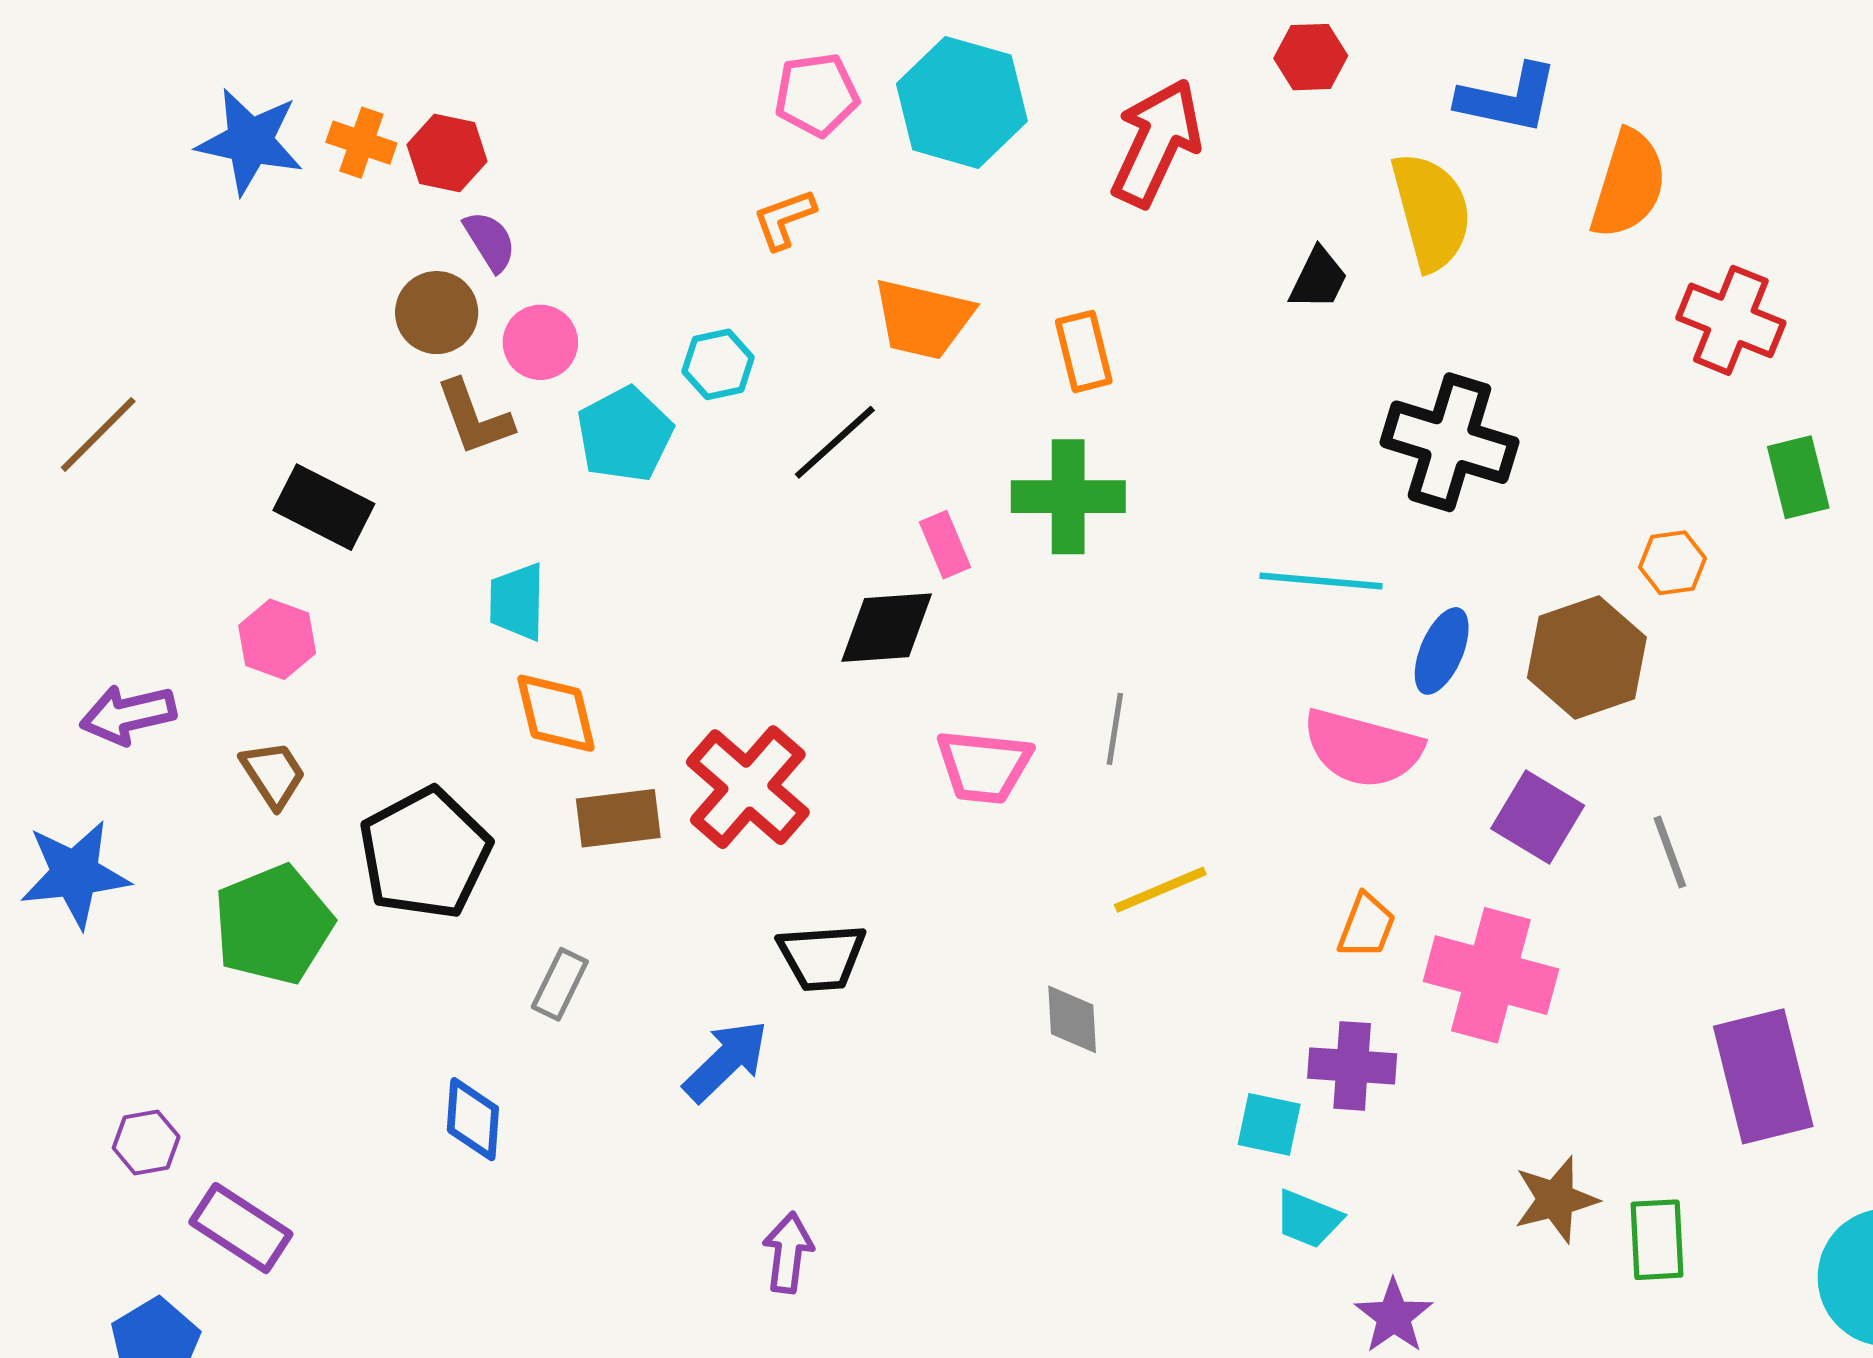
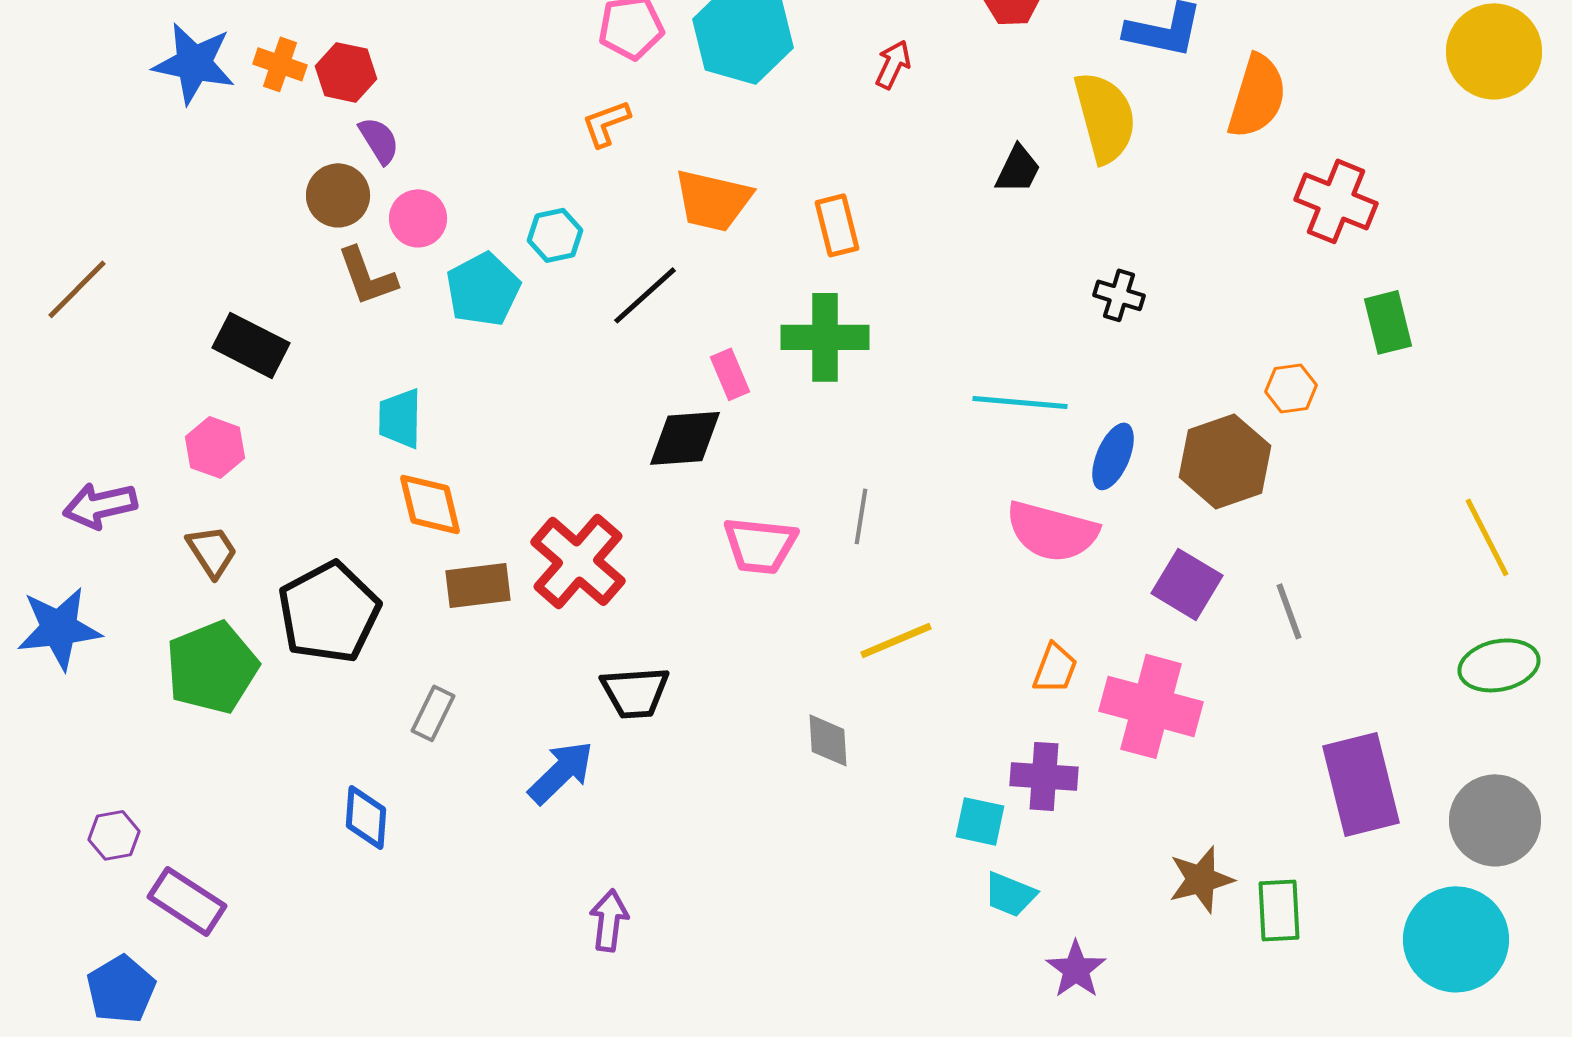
red arrow: (1156, 143) -> (893, 64), size x0.5
black cross: (1449, 442) -> (1119, 295), size x0.5

